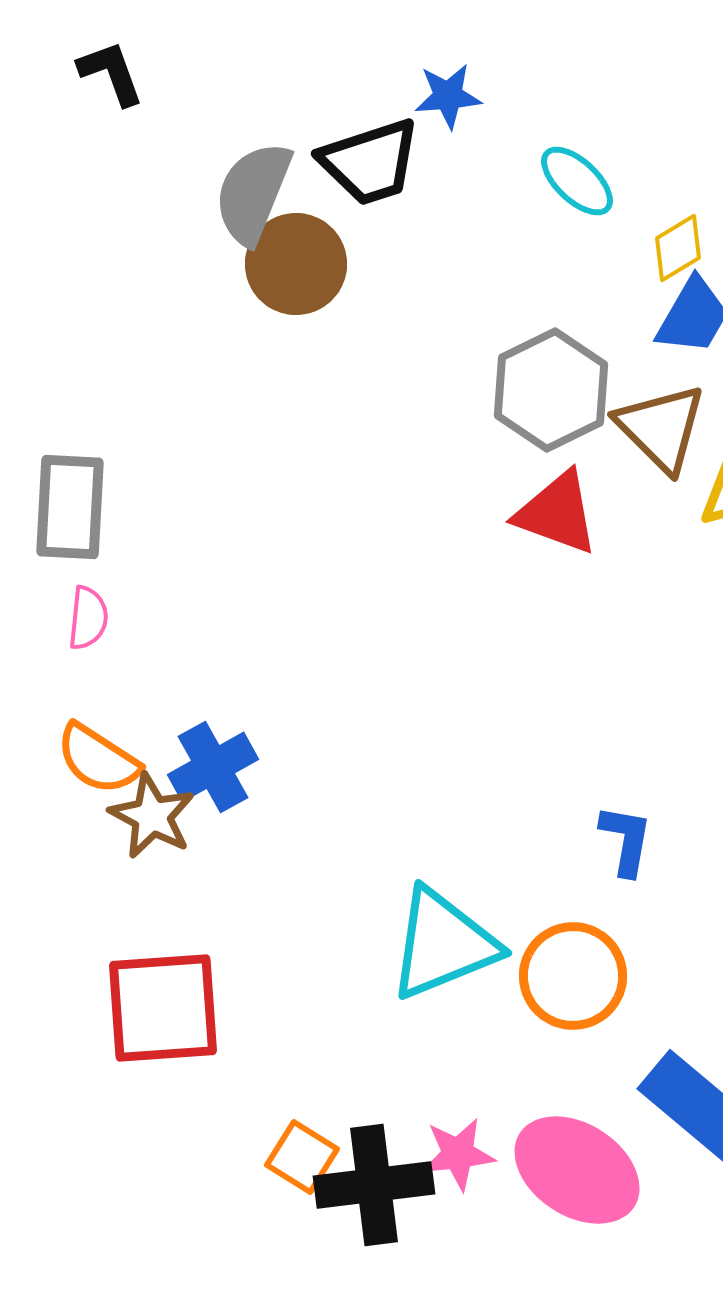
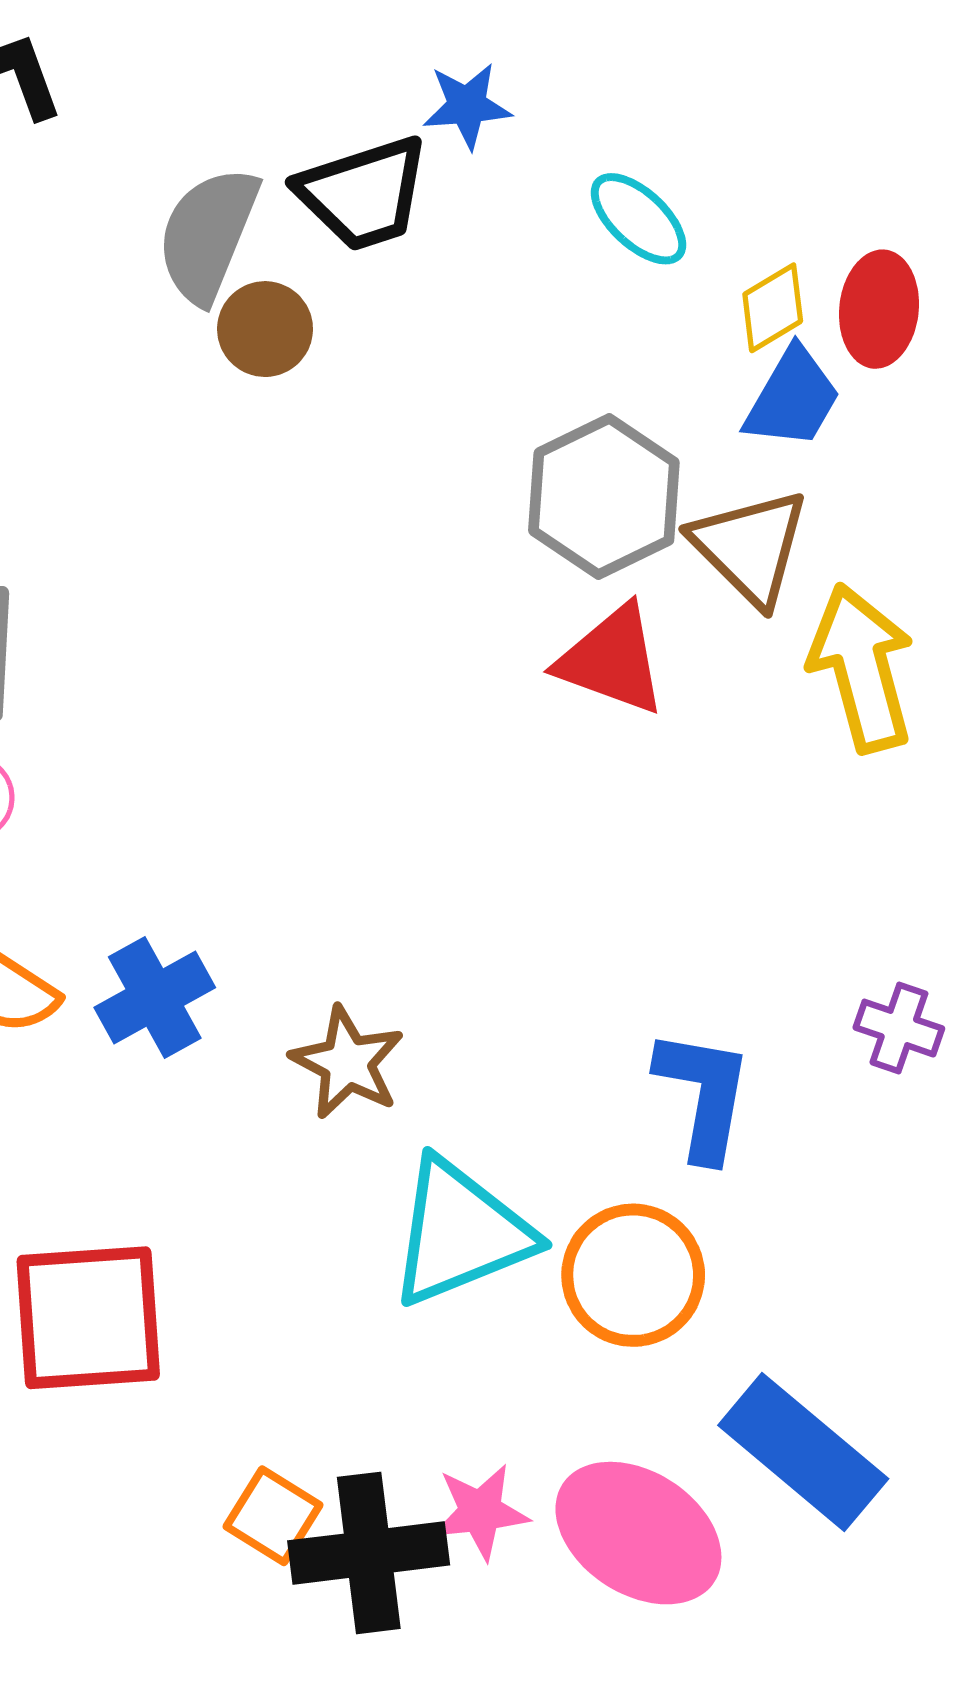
brown circle: (296, 264) -> (265, 329), size x0.7
brown star: (152, 816) -> (347, 1063), moved
blue L-shape: (626, 840) -> (704, 1094), size x1.4

